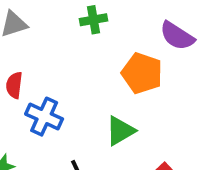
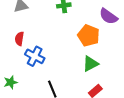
green triangle: (120, 131) -> (90, 64), moved

